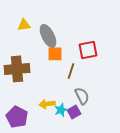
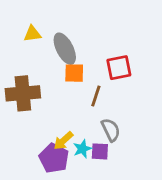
yellow arrow: (47, 104) -> (63, 141), turned -35
purple square: (74, 112) -> (100, 151), turned 32
purple pentagon: (17, 117) -> (54, 158), moved

